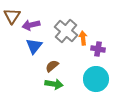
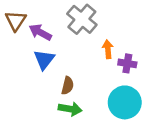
purple arrow: (31, 25) -> (40, 32), turned 42
gray cross: (66, 31) -> (82, 19), moved
brown semicircle: (52, 66) -> (68, 86), turned 144

